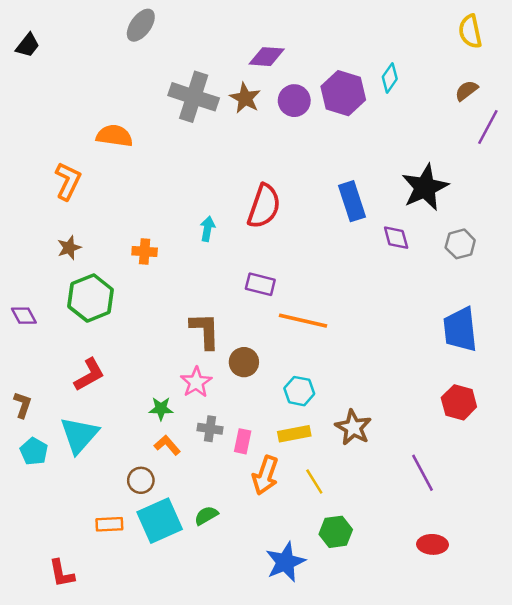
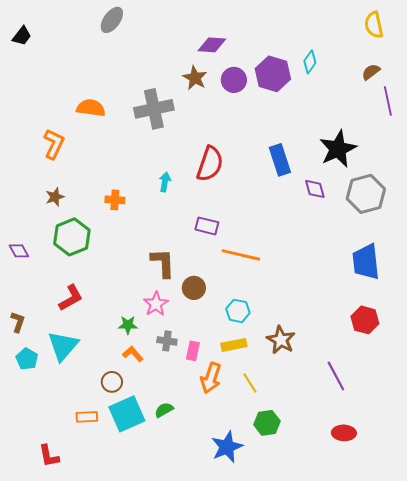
gray cross: (194, 97) -> (154, 109), moved, turned -30
purple line: (488, 127) -> (388, 101), turned -40
gray hexagon: (460, 244) -> (366, 194), size x1.6

